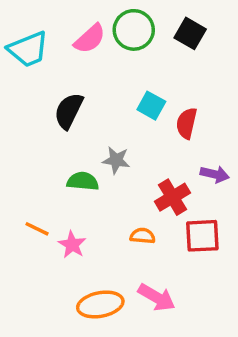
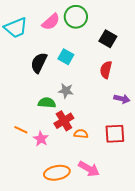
black square: (190, 33) -> (108, 39), moved
cyan square: (151, 106) -> (66, 57), moved
red cross: (172, 197) -> (64, 121), moved

